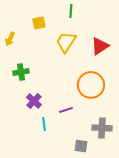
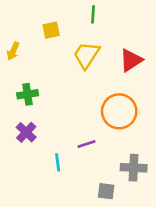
purple cross: (34, 101) -> (26, 132), moved

